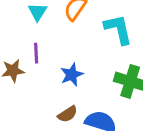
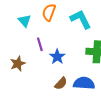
purple line: (36, 53) -> (40, 44), moved

